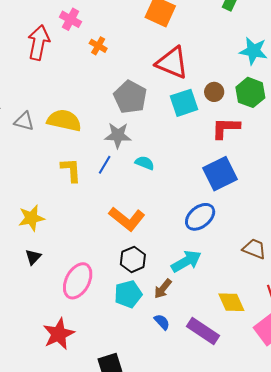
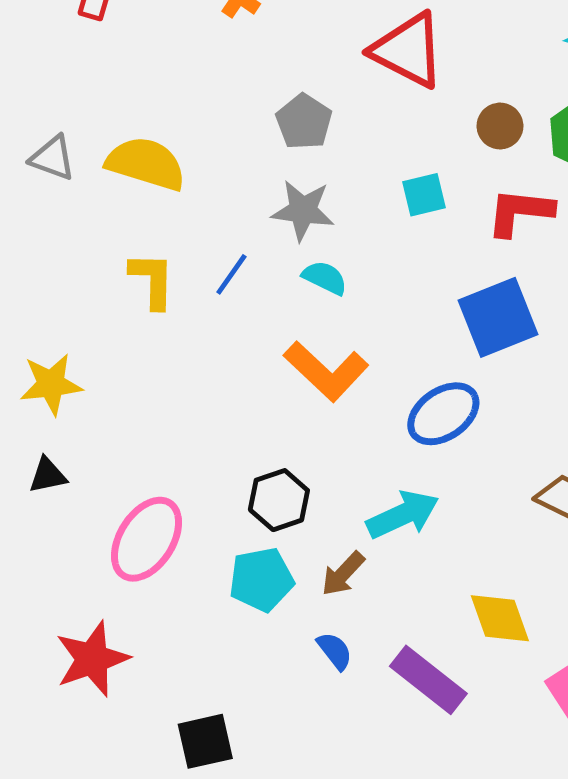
gray pentagon: (130, 97) -> (304, 122), size x0.7
cyan square: (184, 103) -> (424, 195), moved, size x0.7
gray star: (118, 135) -> (303, 210), moved
orange L-shape: (127, 219) -> (326, 371), moved
black triangle: (33, 257) -> (48, 475), turned 30

